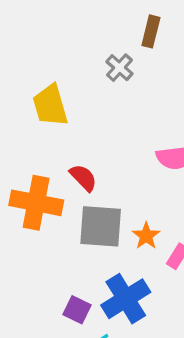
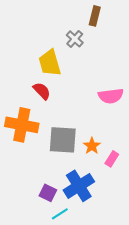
yellow trapezoid: (50, 105) -> (50, 63), moved
red semicircle: (83, 178) -> (42, 91), moved

